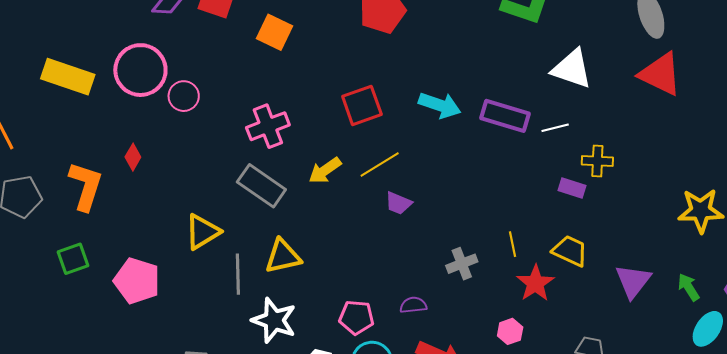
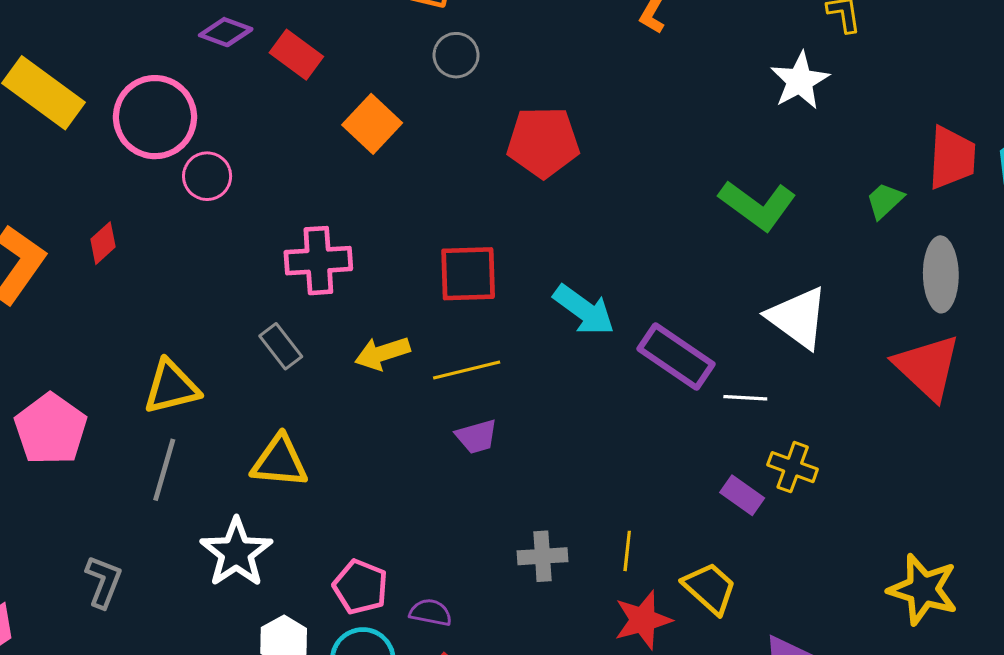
gray rectangle: (261, 186) -> (281, 346), size x0.6
purple trapezoid: (398, 203) -> (476, 436), turned -56
gray line: (238, 274) -> (164, 470), moved
purple semicircle: (413, 305) -> (431, 612), moved

